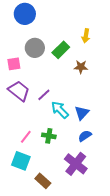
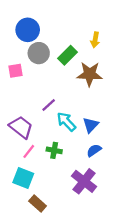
blue circle: (25, 14) -> (28, 30), moved
brown star: (81, 67) -> (90, 74), size x1.6
purple trapezoid: (19, 91) -> (21, 127), moved
brown rectangle: (43, 181) -> (38, 203), moved

